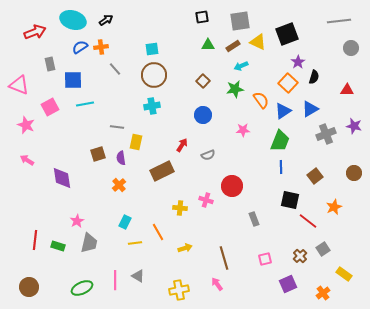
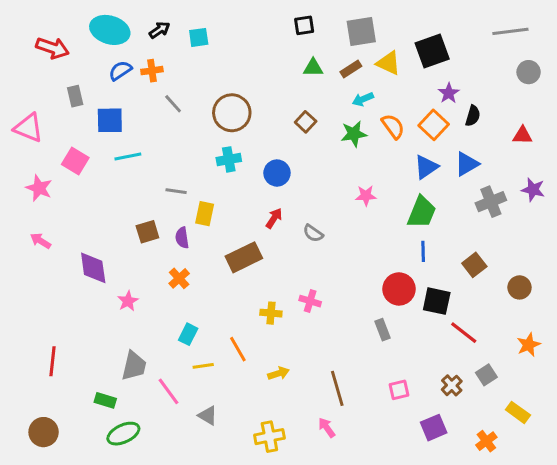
red arrow: (35, 32) -> (53, 48), turned 40
cyan square: (152, 49) -> (199, 37), moved
orange semicircle: (261, 100) -> (393, 126), moved
pink square: (50, 107) -> (75, 161), turned -30
blue circle: (203, 115) -> (277, 173), moved
gray semicircle: (208, 155) -> (313, 233), turned 56
brown circle: (354, 173) -> (519, 287), moved
red circle: (232, 186) -> (399, 289), moved
orange star: (334, 207) -> (529, 345), moved
pink star: (77, 221) -> (128, 301), moved
green rectangle: (58, 246) -> (105, 400), moved
pink line: (115, 280) -> (169, 391), moved, turned -36

